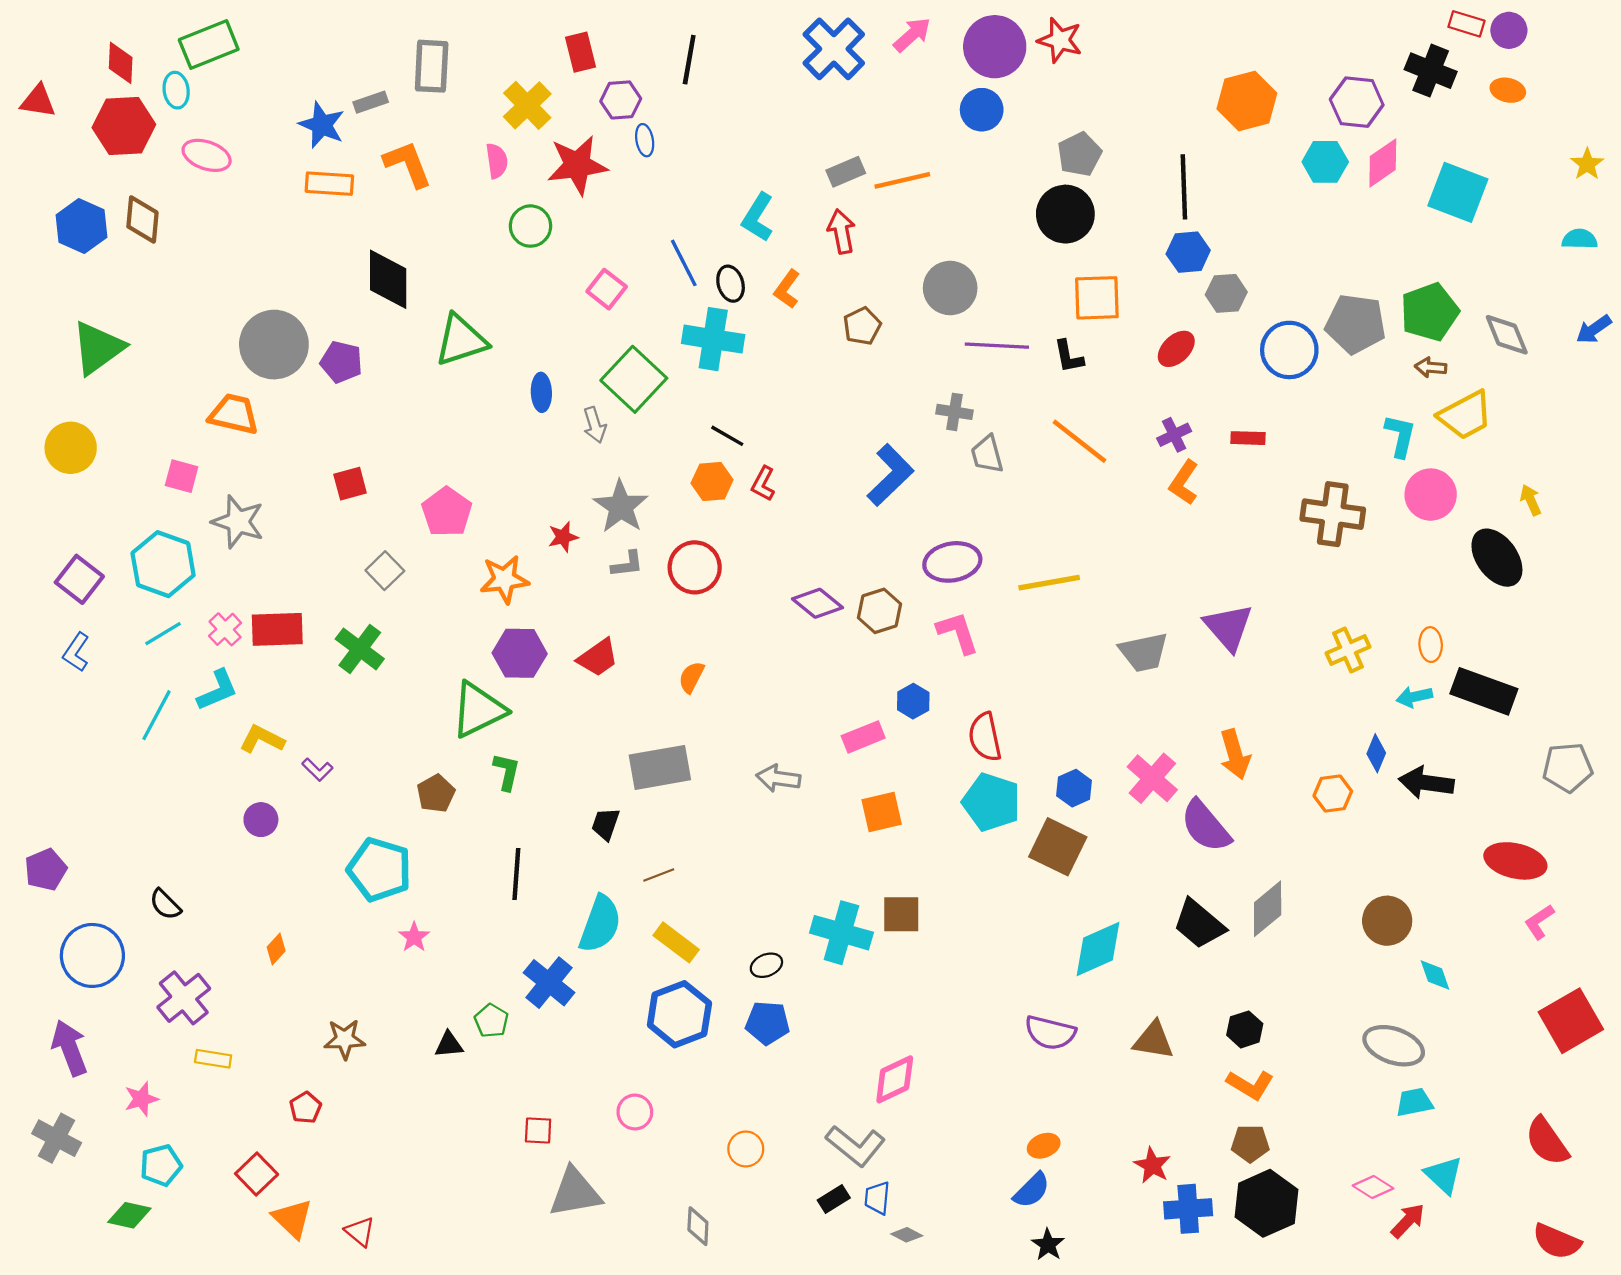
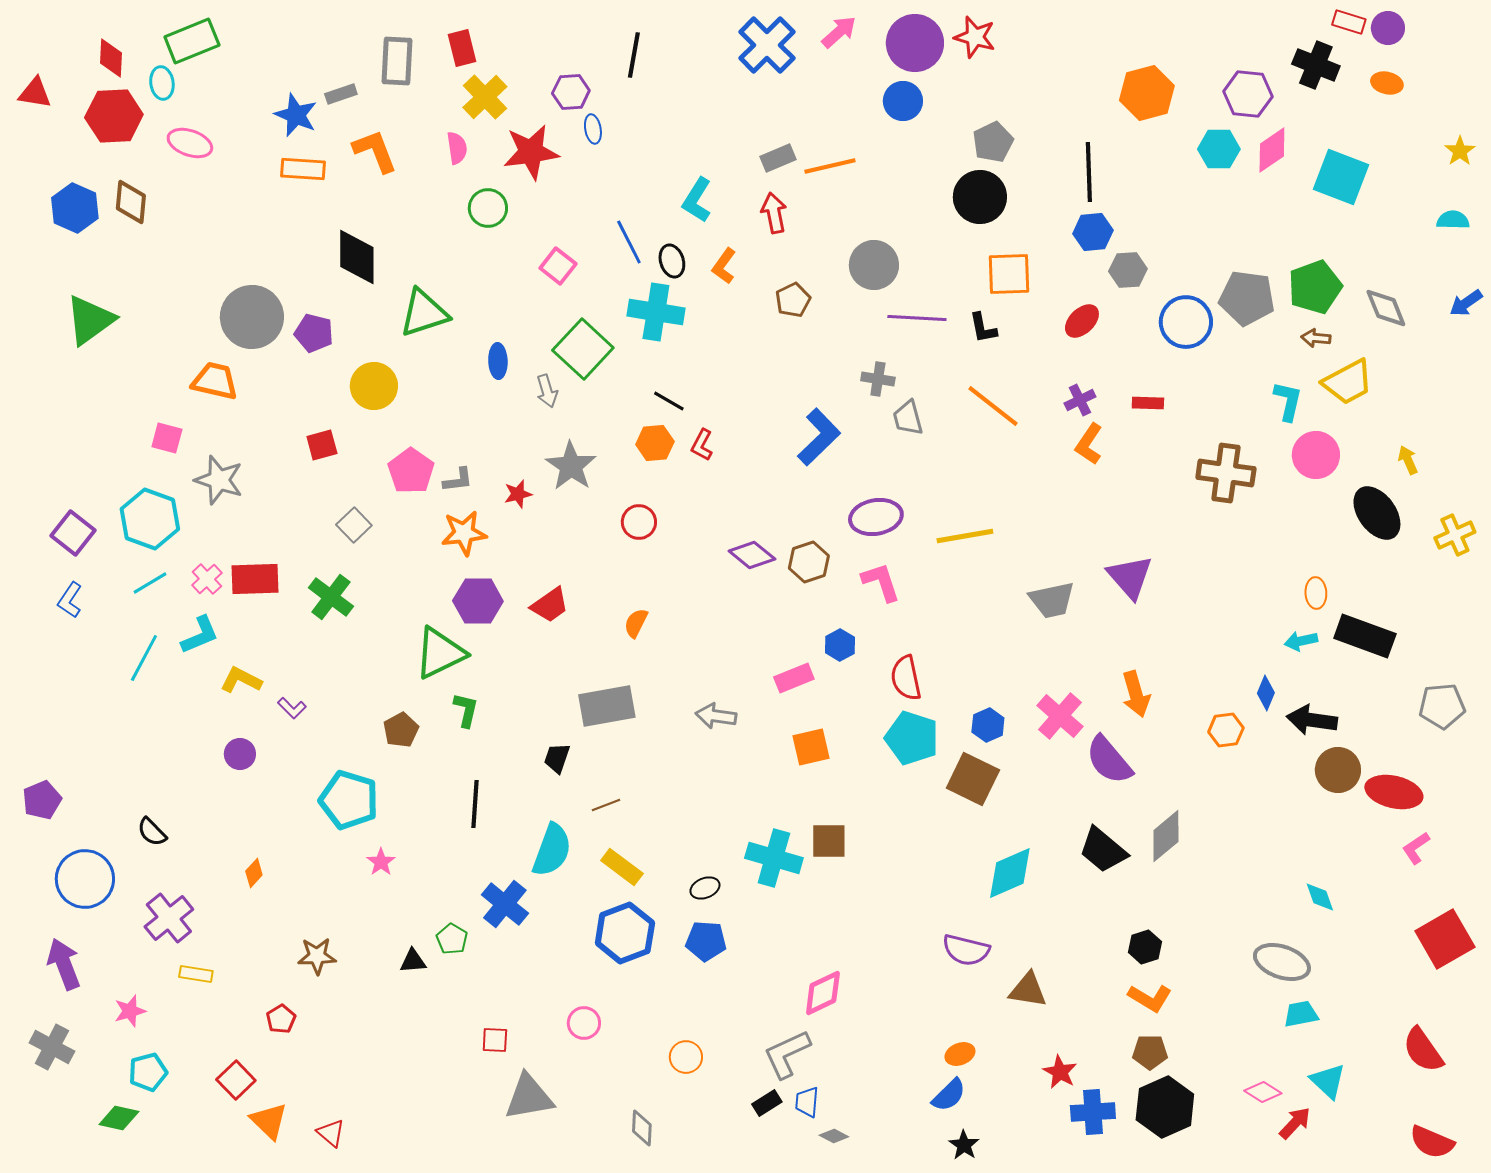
red rectangle: (581, 52) -> (462, 48), moved
yellow circle: (71, 448) -> (374, 386), moved
gray L-shape: (627, 564) -> (458, 480), moved
red circle: (695, 567) -> (639, 522), size x0.7
yellow cross: (1348, 650) -> (1455, 535), moved
brown circle: (1387, 921) -> (1338, 770), moved
brown triangle: (1153, 1040) -> (1028, 990), moved
gray L-shape: (856, 1146) -> (787, 1054), turned 116

